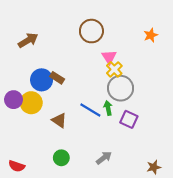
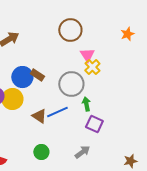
gray circle: (121, 88) -> (71, 84), moved
blue line: (90, 110) -> (57, 112), moved, turned -55
purple square: (129, 119) -> (94, 124), moved

